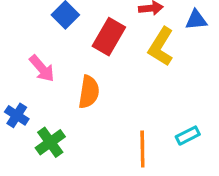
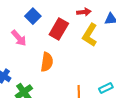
pink arrow: (42, 68) -> (19, 38), moved

